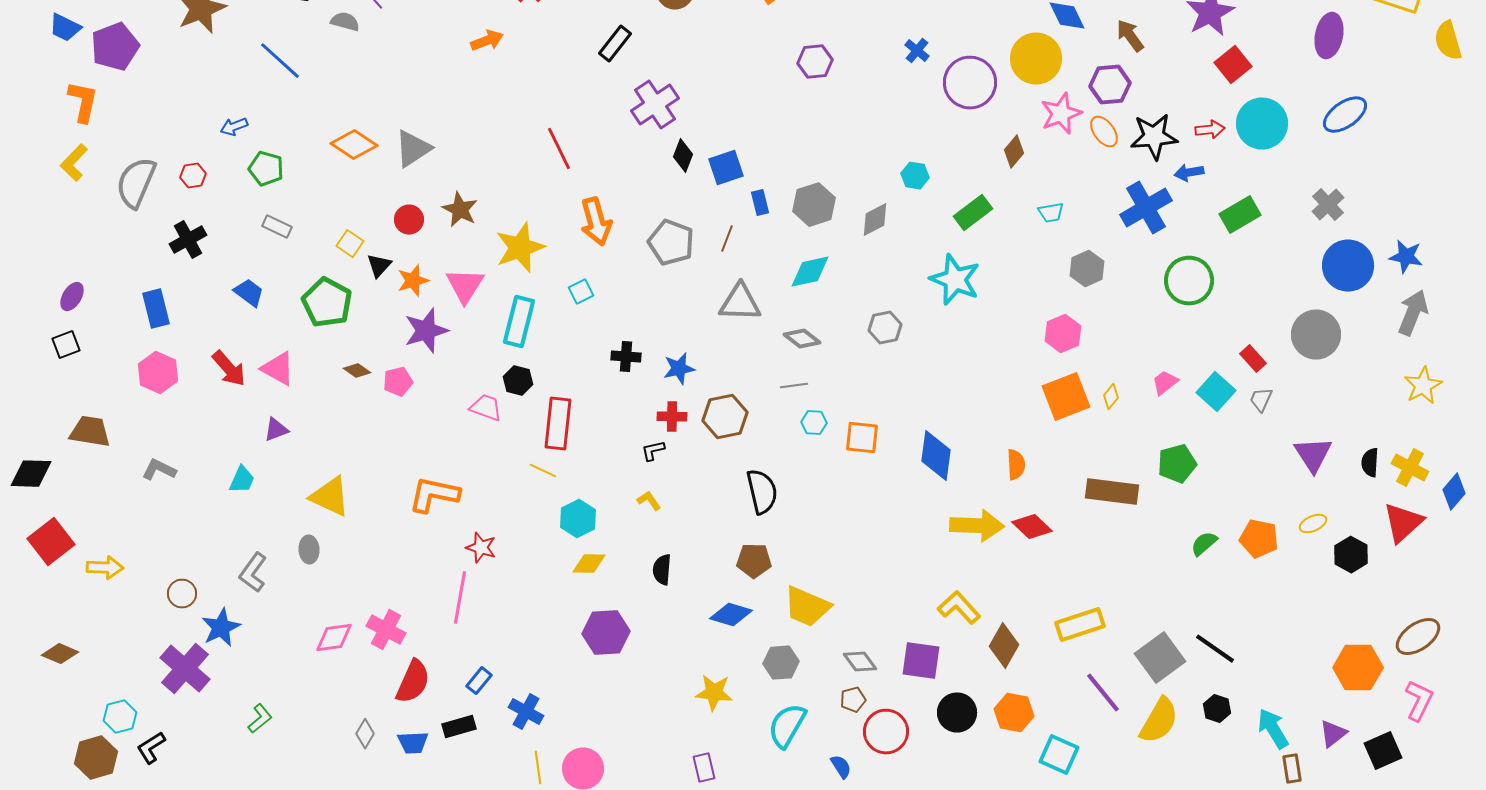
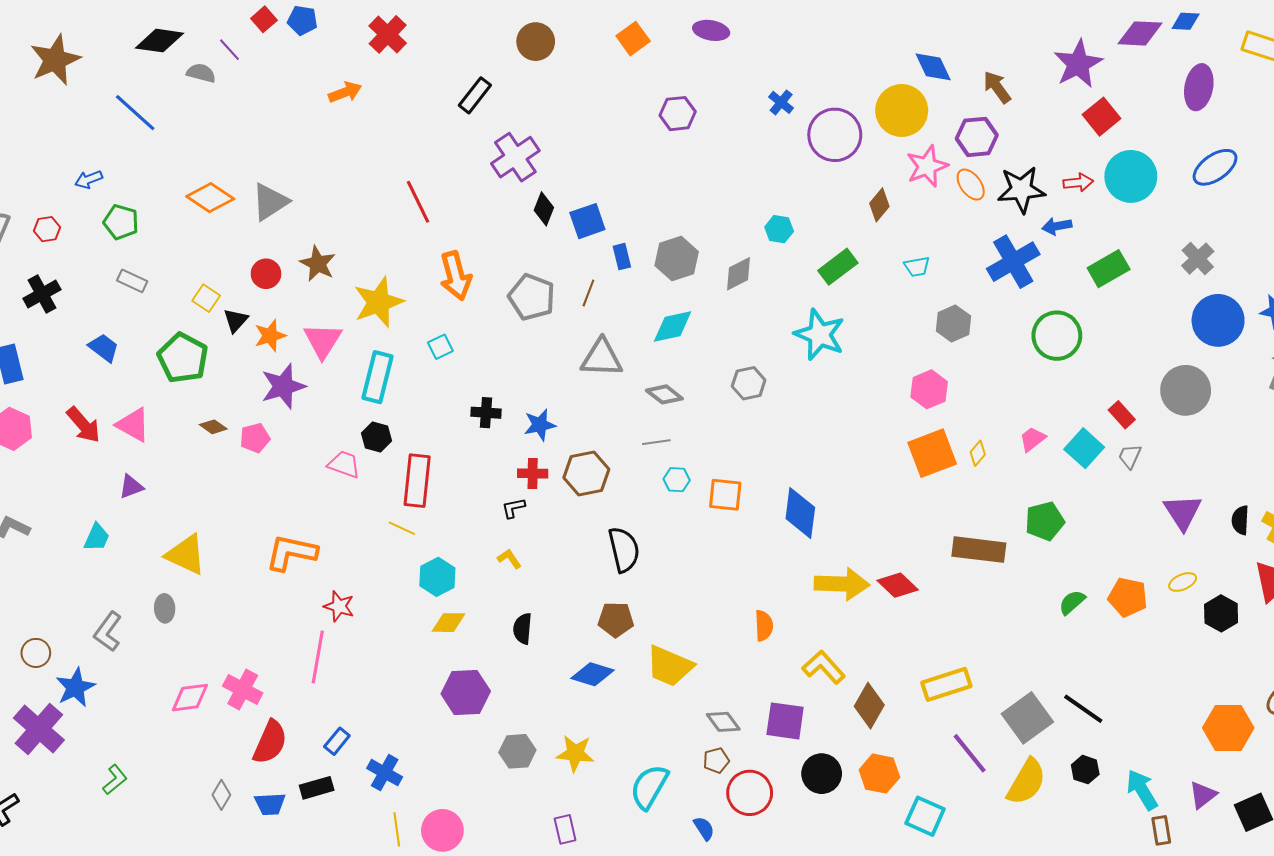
orange semicircle: (1016, 465) -> (764, 626), moved
gray hexagon: (781, 663) -> (517, 751), moved

